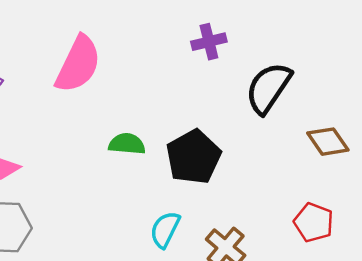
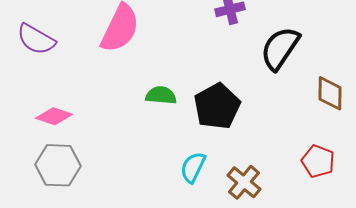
brown diamond: (328, 142) -> (330, 93), turned 36

